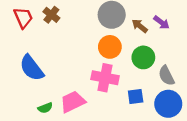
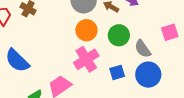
pink cross: (105, 78) -> (86, 59), turned -35

